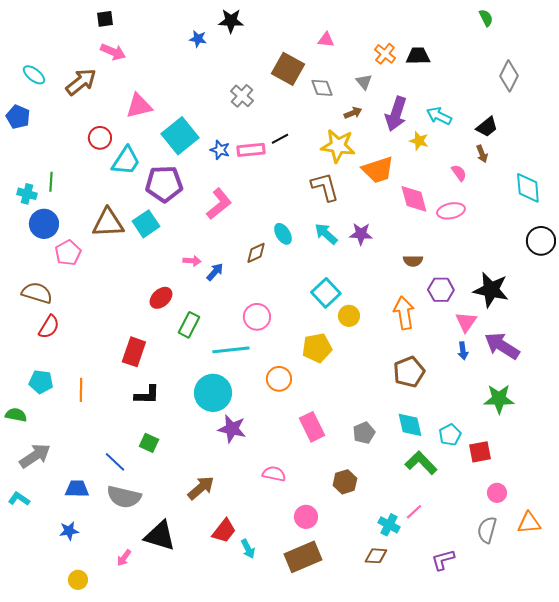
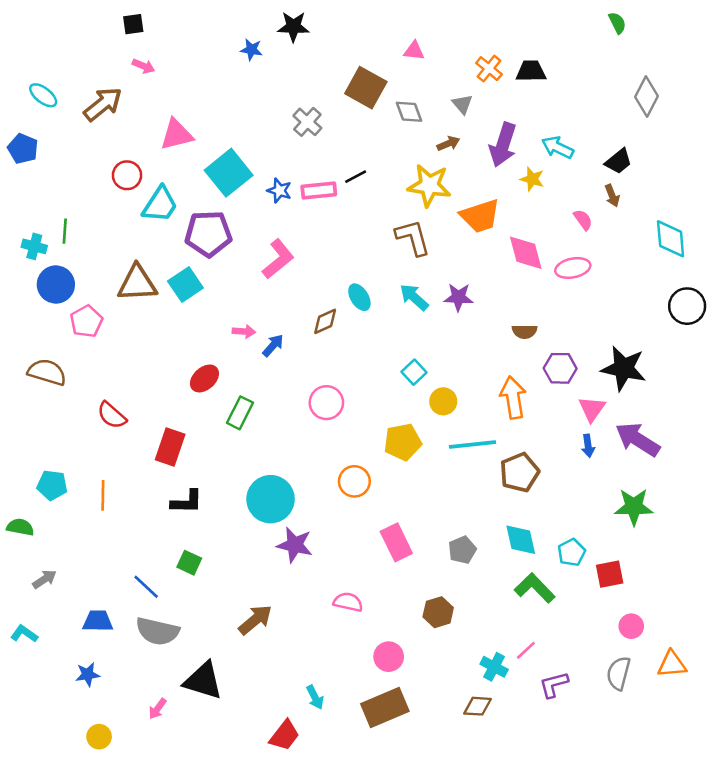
pink arrow: (113, 52) -> (144, 66), size x0.7
cyan square: (326, 293) -> (414, 372), size x0.7
red semicircle: (49, 327) -> (112, 415), moved, turned 100
cyan line: (231, 350) -> (472, 445), moved
gray arrow: (35, 456) -> (44, 579), size x0.6
red trapezoid: (224, 531) -> (284, 735), moved
purple L-shape: (443, 560) -> (554, 685), moved

